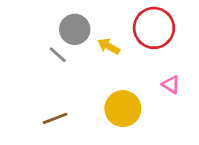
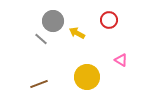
red circle: (154, 28) -> (109, 20), size x0.6

